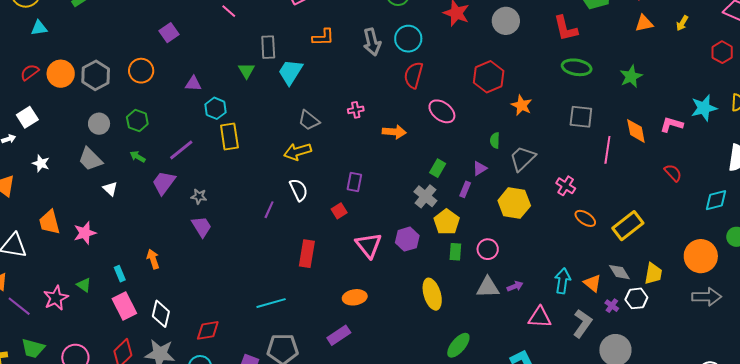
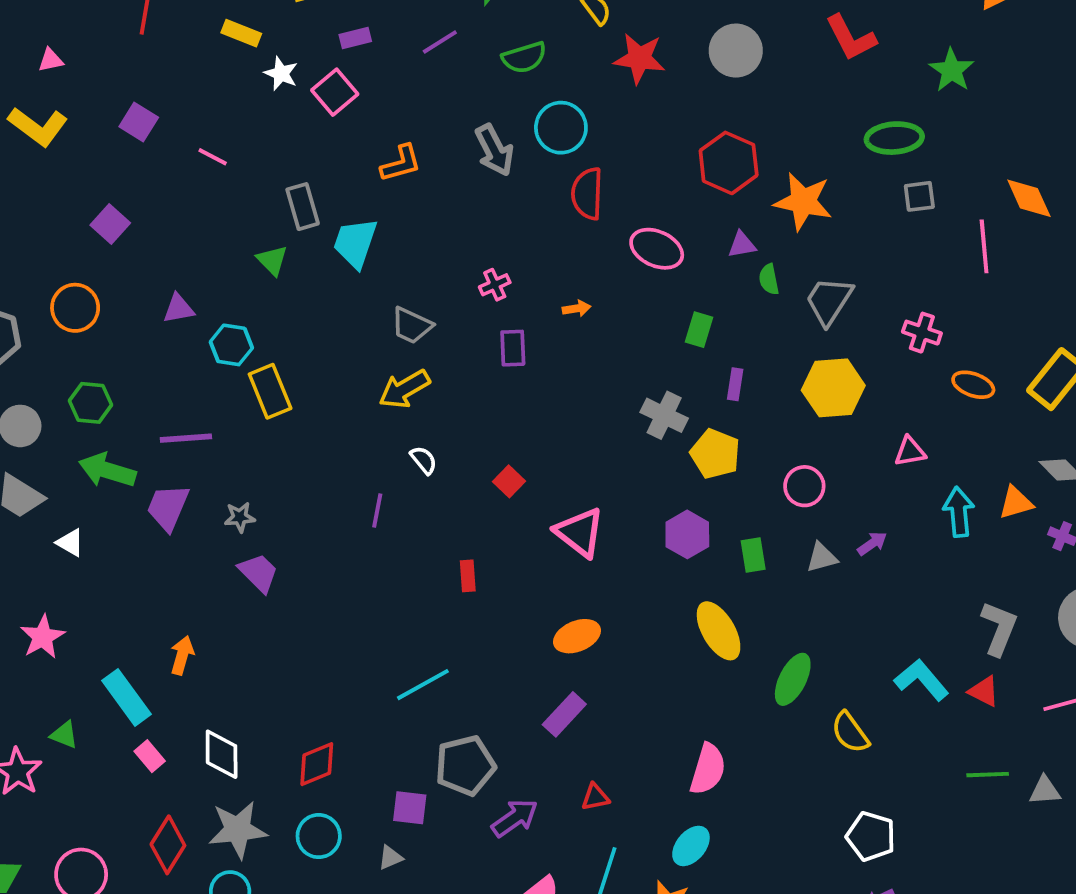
green ellipse: (577, 67) -> (894, 138), moved
green star: (631, 76) -> (952, 70), moved
orange star: (522, 105) -> (803, 202), size x1.4
gray square: (581, 117) -> (919, 196), size x0.7
orange arrow: (394, 132) -> (577, 308), size x0.6
purple line: (181, 150) -> (186, 438), turned 48
green arrow: (138, 157) -> (107, 470), size x1.8
green rectangle: (438, 168) -> (699, 330), moved
purple triangle: (480, 168) -> (742, 245), moved, turned 35
purple rectangle: (354, 182) -> (513, 348), moved
white semicircle: (299, 190) -> (424, 460), size x0.7
purple hexagon: (407, 239) -> (687, 534), moved
green rectangle: (455, 252) -> (753, 555), moved
red rectangle: (307, 254) -> (468, 576), size x0.6
orange arrow: (153, 259) -> (182, 655), turned 48
cyan rectangle: (120, 274) -> (127, 697), size x1.8
orange triangle: (592, 283) -> (1016, 503), turned -42
gray triangle: (488, 287) -> (822, 558), size x0.7
yellow ellipse: (432, 294) -> (719, 631), moved
pink rectangle: (124, 306) -> (150, 756), size x0.6
pink triangle: (540, 317) -> (910, 452), moved, size x0.7
gray L-shape: (582, 323) -> (999, 628), moved

